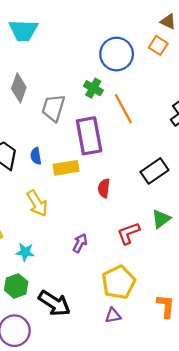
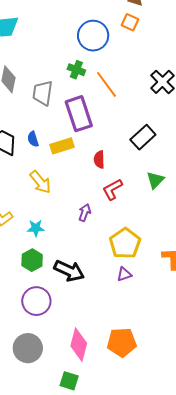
red L-shape: (128, 233) -> (112, 189), moved

